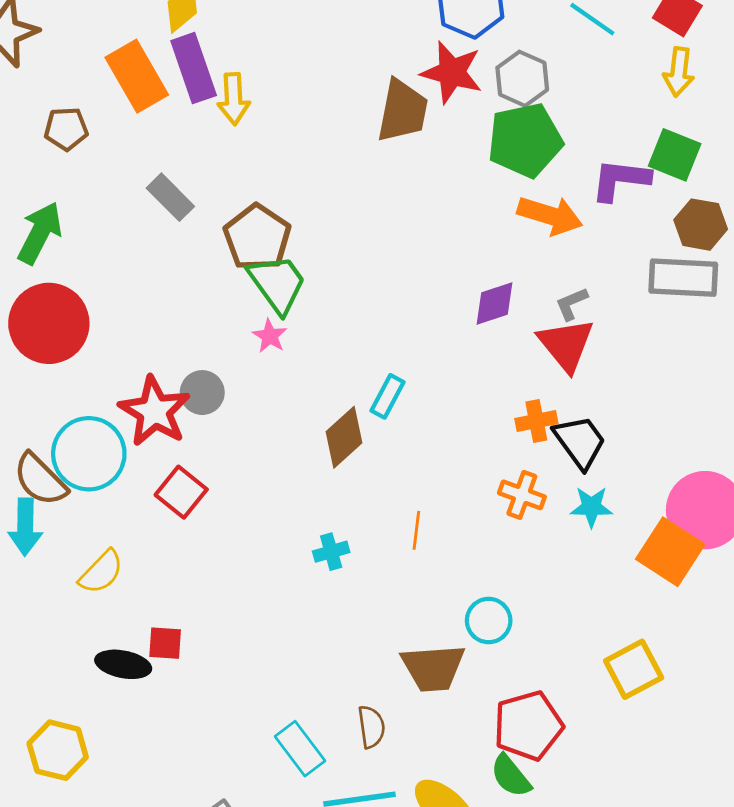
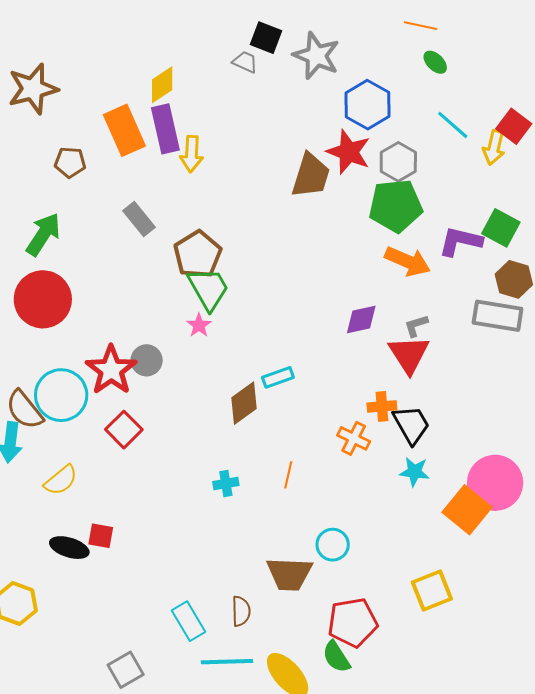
yellow arrow: (679, 72) -> (494, 148), moved
cyan rectangle: (387, 396) -> (278, 377), turned 36
orange cross: (522, 495) -> (354, 438), moved

